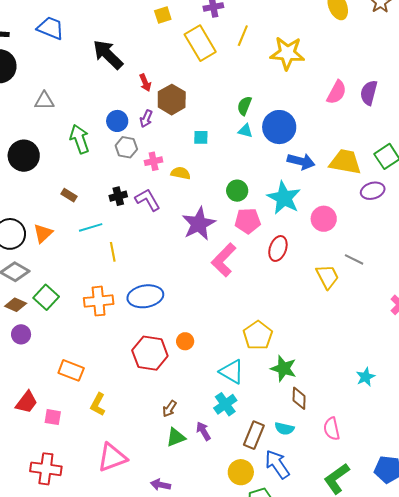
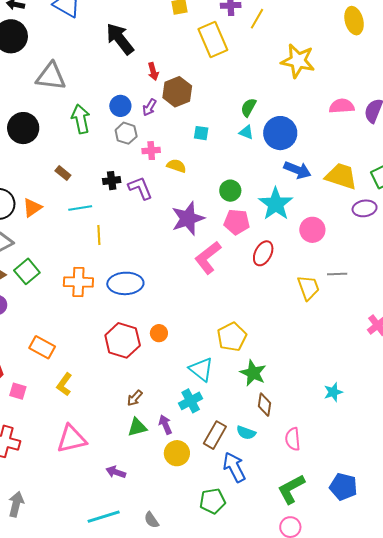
yellow line: (243, 36) -> (257, 19), moved
pink semicircle: (337, 92) -> (342, 106), turned -130
gray triangle: (44, 101) -> (51, 76), size x1.5
gray line: (354, 259) -> (337, 274), turned -36
yellow circle: (241, 472) -> (177, 453), moved

